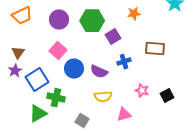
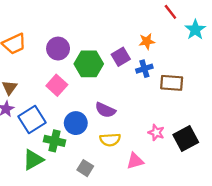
green hexagon: (92, 21) -> (89, 64), moved
purple square: (113, 37) -> (121, 57), moved
blue cross: (124, 62) -> (144, 69), moved
blue circle: (74, 69) -> (76, 123), moved
black square: (167, 96) -> (186, 138), size x1.5

